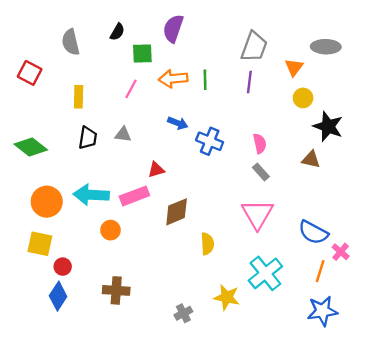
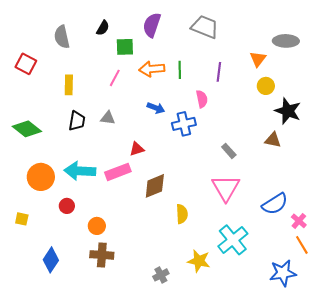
gray trapezoid: (254, 47) -> (205, 27), moved, turned -88
blue cross: (210, 141) -> (184, 124), turned -35
pink semicircle: (260, 144) -> (202, 99), moved
orange circle: (110, 230) -> (97, 226), moved
blue semicircle: (313, 232) -> (275, 204), turned -60
yellow square: (40, 244) -> (22, 219), moved, size x0.6
red circle: (63, 267) -> (67, 206), moved
orange line: (320, 271) -> (302, 245), moved, turned -48

